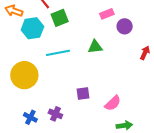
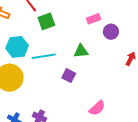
cyan hexagon: (32, 28) -> (17, 47), moved
purple square: (83, 93) -> (69, 76), moved, turned 32

